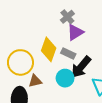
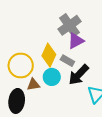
gray cross: (67, 17) -> (69, 25), size x1.6
cyan circle: (65, 78) -> (52, 77), moved

